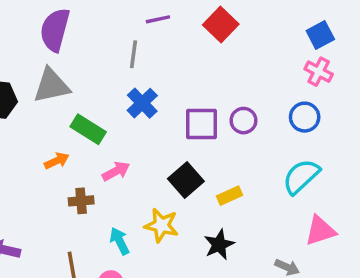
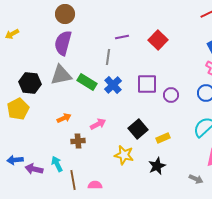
purple square: (202, 124) -> (147, 84), moved
green rectangle: (88, 129) -> (87, 82), moved
cyan arrow: (120, 241) -> (57, 164), moved

